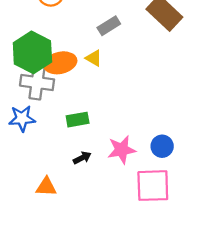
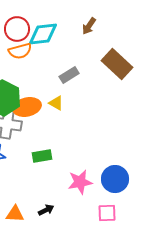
blue circle: (162, 146) -> (115, 179), size x1.4
black arrow: (82, 158) -> (46, 210), moved
pink square: (153, 186) -> (107, 213), size x0.6

